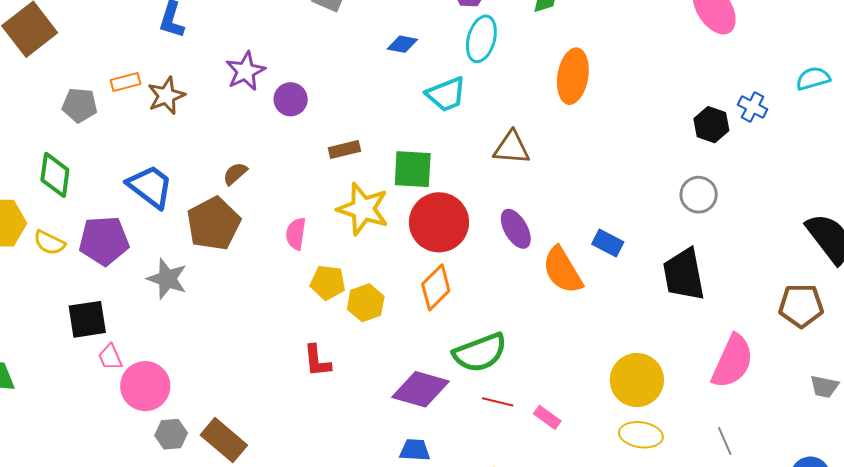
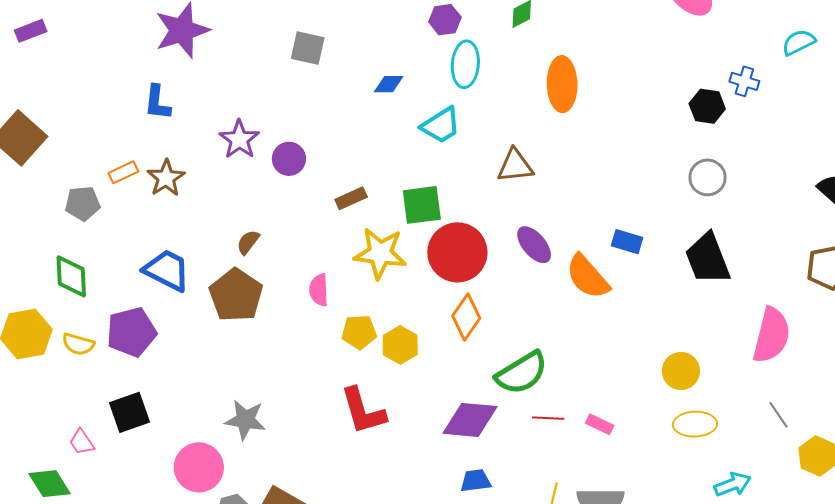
gray star: (167, 279) -> (245, 420), moved
pink trapezoid: (110, 357) -> (82, 442), moved
red L-shape: (317, 361) -> (363, 411), size x1.5
yellow circle: (637, 380) -> (681, 371), size x0.7

